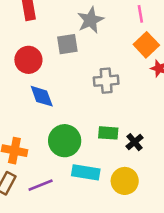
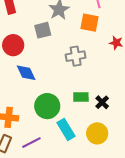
orange square: (146, 45) -> (89, 23), moved, turned -30
cyan rectangle: (86, 172) -> (66, 129), turned 55

